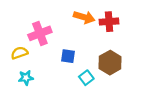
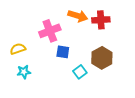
pink cross: (40, 33) -> (50, 31), moved

